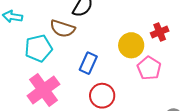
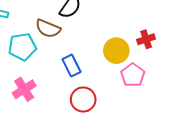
blue rectangle: (88, 63) -> (72, 66), turned -55
pink cross: (43, 90) -> (24, 89), size x0.7

